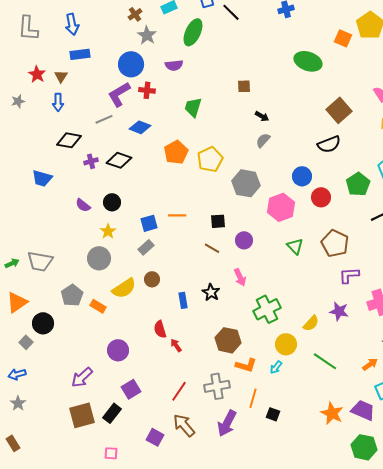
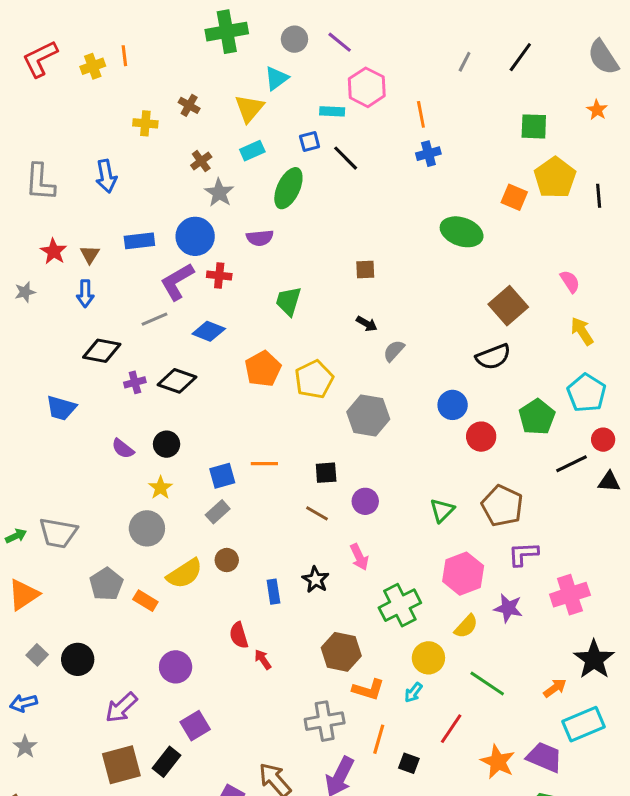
blue rectangle: (80, 54) -> (139, 241), moved
black arrow: (262, 116) -> (367, 324), moved
pink hexagon: (281, 207) -> (463, 574), moved
green triangle: (295, 246) -> (442, 510), turned 30
black circle: (43, 323) -> (78, 659), moved
red line: (179, 391) -> (451, 729), moved

